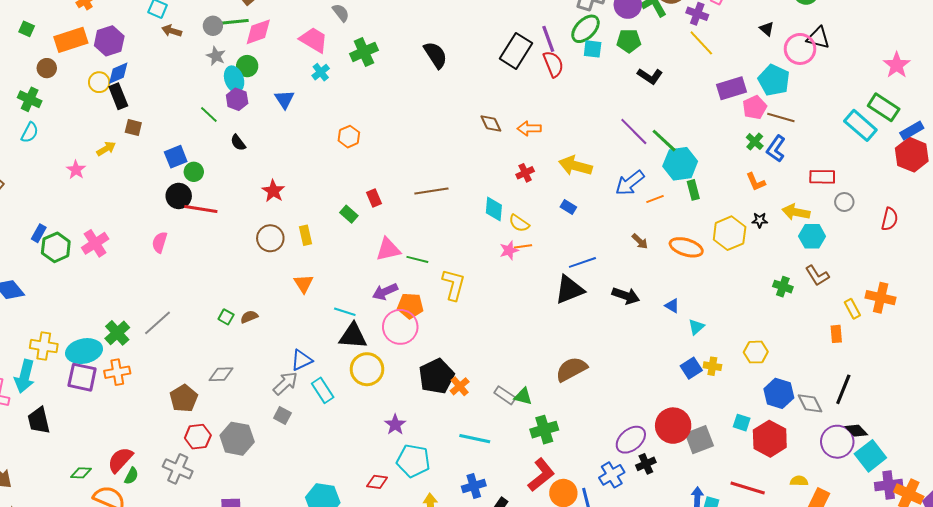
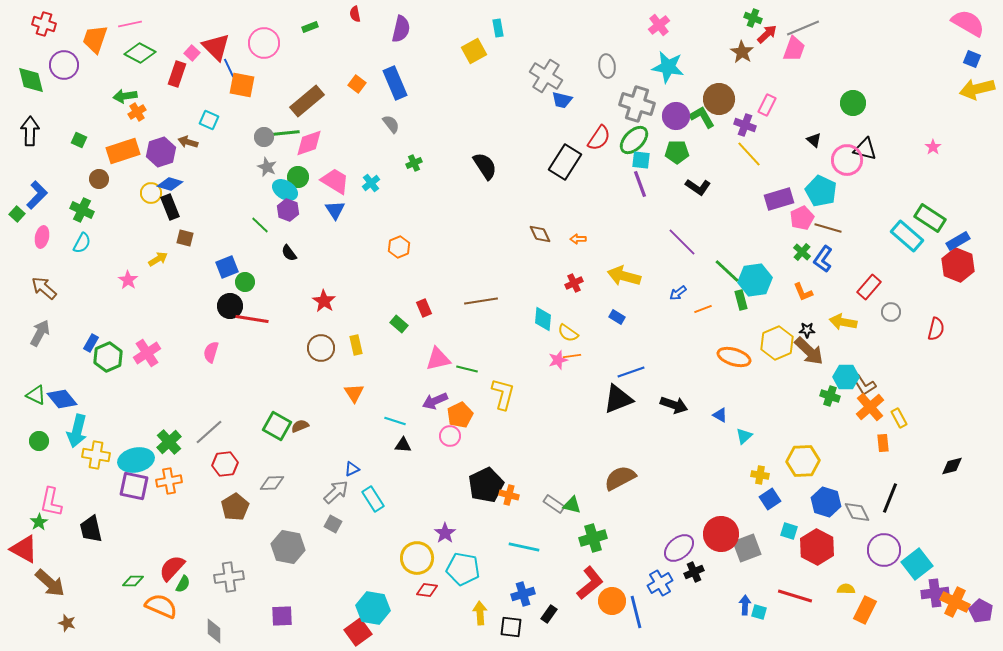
brown arrow: (172, 31) -> (188, 142), moved
purple line: (548, 39) -> (640, 184), moved
pink trapezoid: (314, 40) -> (335, 181), moved
green cross: (364, 52) -> (414, 163), size x0.6
red semicircle: (553, 64) -> (599, 138), moved, turned 56
pink star: (897, 65) -> (933, 147), moved, size x0.6
blue diamond: (118, 73) -> (170, 184), turned 40
cyan ellipse: (234, 79) -> (285, 190), turned -40
orange arrow: (529, 129) -> (578, 239), size x0.7
green line: (664, 141) -> (727, 271), moved
cyan hexagon: (680, 164) -> (755, 280), moved
red rectangle: (822, 177) -> (869, 287), turned -50
blue arrow: (630, 183) -> (678, 293), size x0.6
cyan hexagon: (812, 236) -> (846, 377), moved
brown arrow: (640, 241) -> (809, 351), moved, size x1.8
orange cross: (881, 298) -> (870, 407), moved, turned 36
orange pentagon: (410, 306) -> (460, 415), turned -30
green square: (226, 317) -> (277, 426), size x1.8
pink circle: (400, 327) -> (450, 436), size x0.6
black triangle: (353, 336) -> (403, 445), size x0.6
yellow hexagon: (756, 352) -> (803, 461), size x1.4
blue triangle: (302, 360) -> (352, 469), size x0.7
blue square: (691, 368) -> (770, 499), moved
yellow circle: (367, 369) -> (417, 558), moved
cyan arrow: (25, 376) -> (77, 431), moved
orange cross: (460, 386) -> (509, 495), turned -36
black diamond: (856, 431) -> (952, 466), moved, turned -60
red hexagon: (198, 437) -> (225, 464), moved
gray cross: (178, 469) -> (229, 577), turned -32

